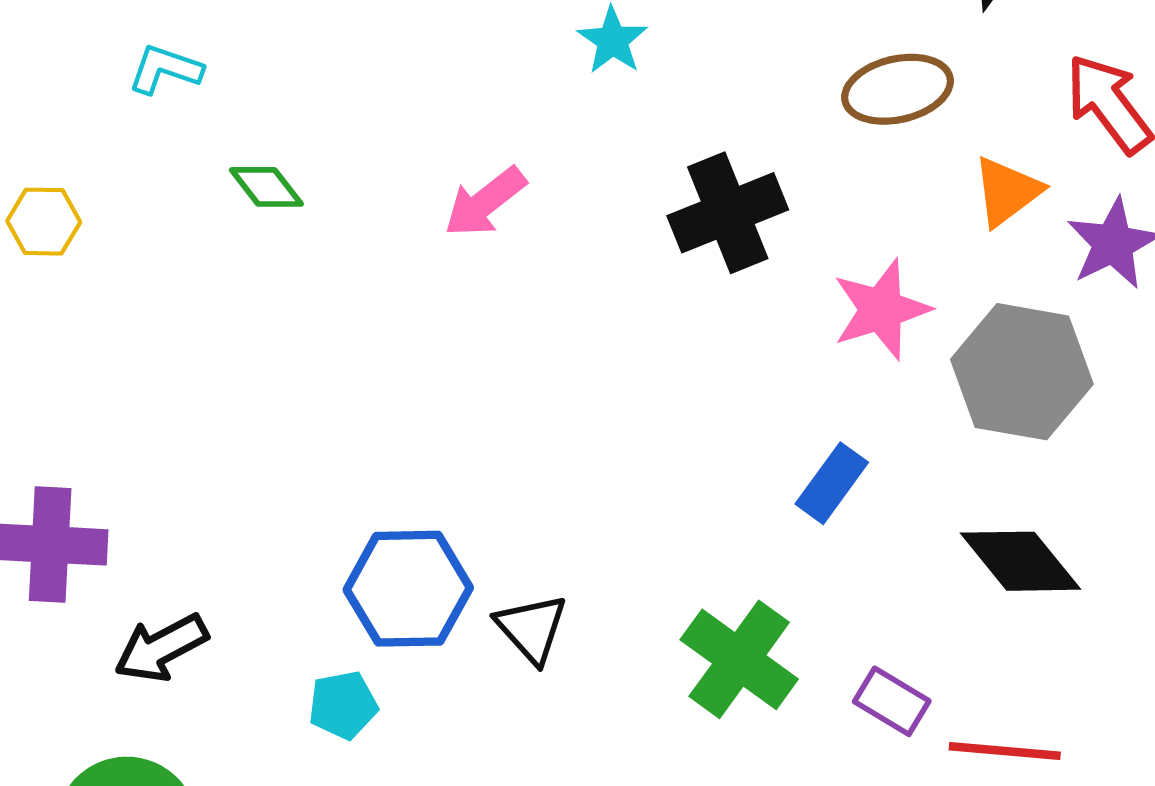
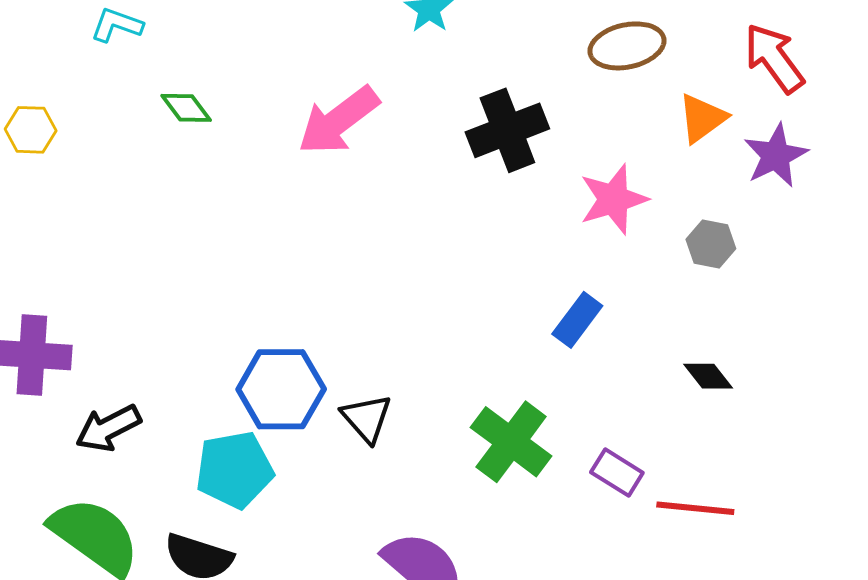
pink arrow: (485, 202) -> (338, 121), size x1.4
gray hexagon: (1022, 372) -> (711, 244), size x0.5
black diamond: (1021, 561) -> (708, 376), size x0.6
cyan pentagon: (343, 705) -> (234, 470), size x1.6

